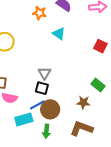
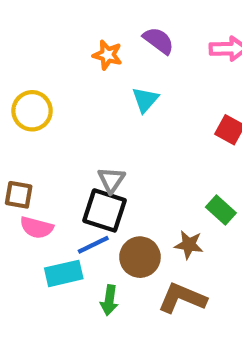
cyan triangle: (59, 34) -> (145, 100), turned 32
black square: (42, 88) -> (105, 210), size x1.5
brown circle: (50, 109) -> (140, 257), moved

